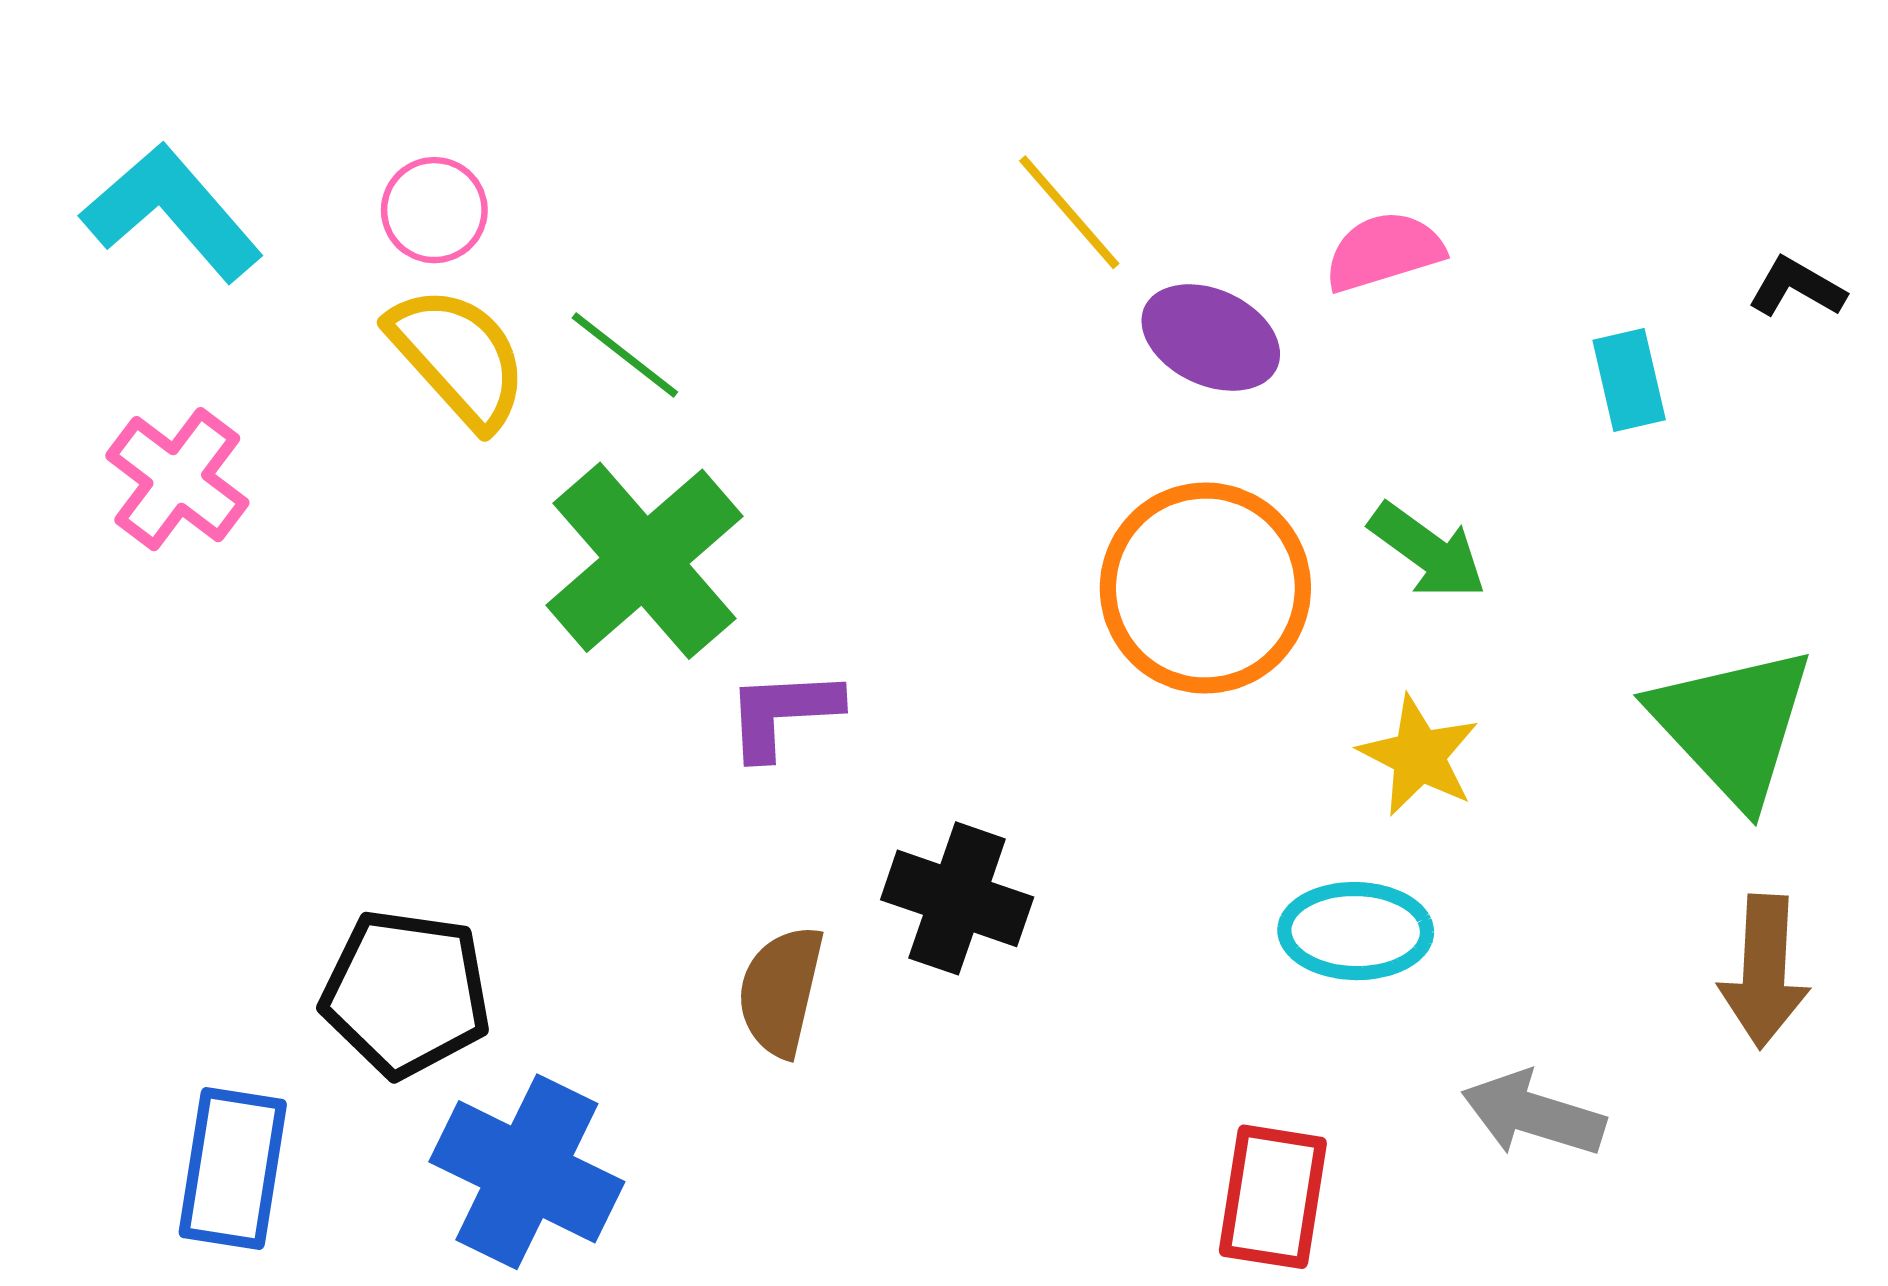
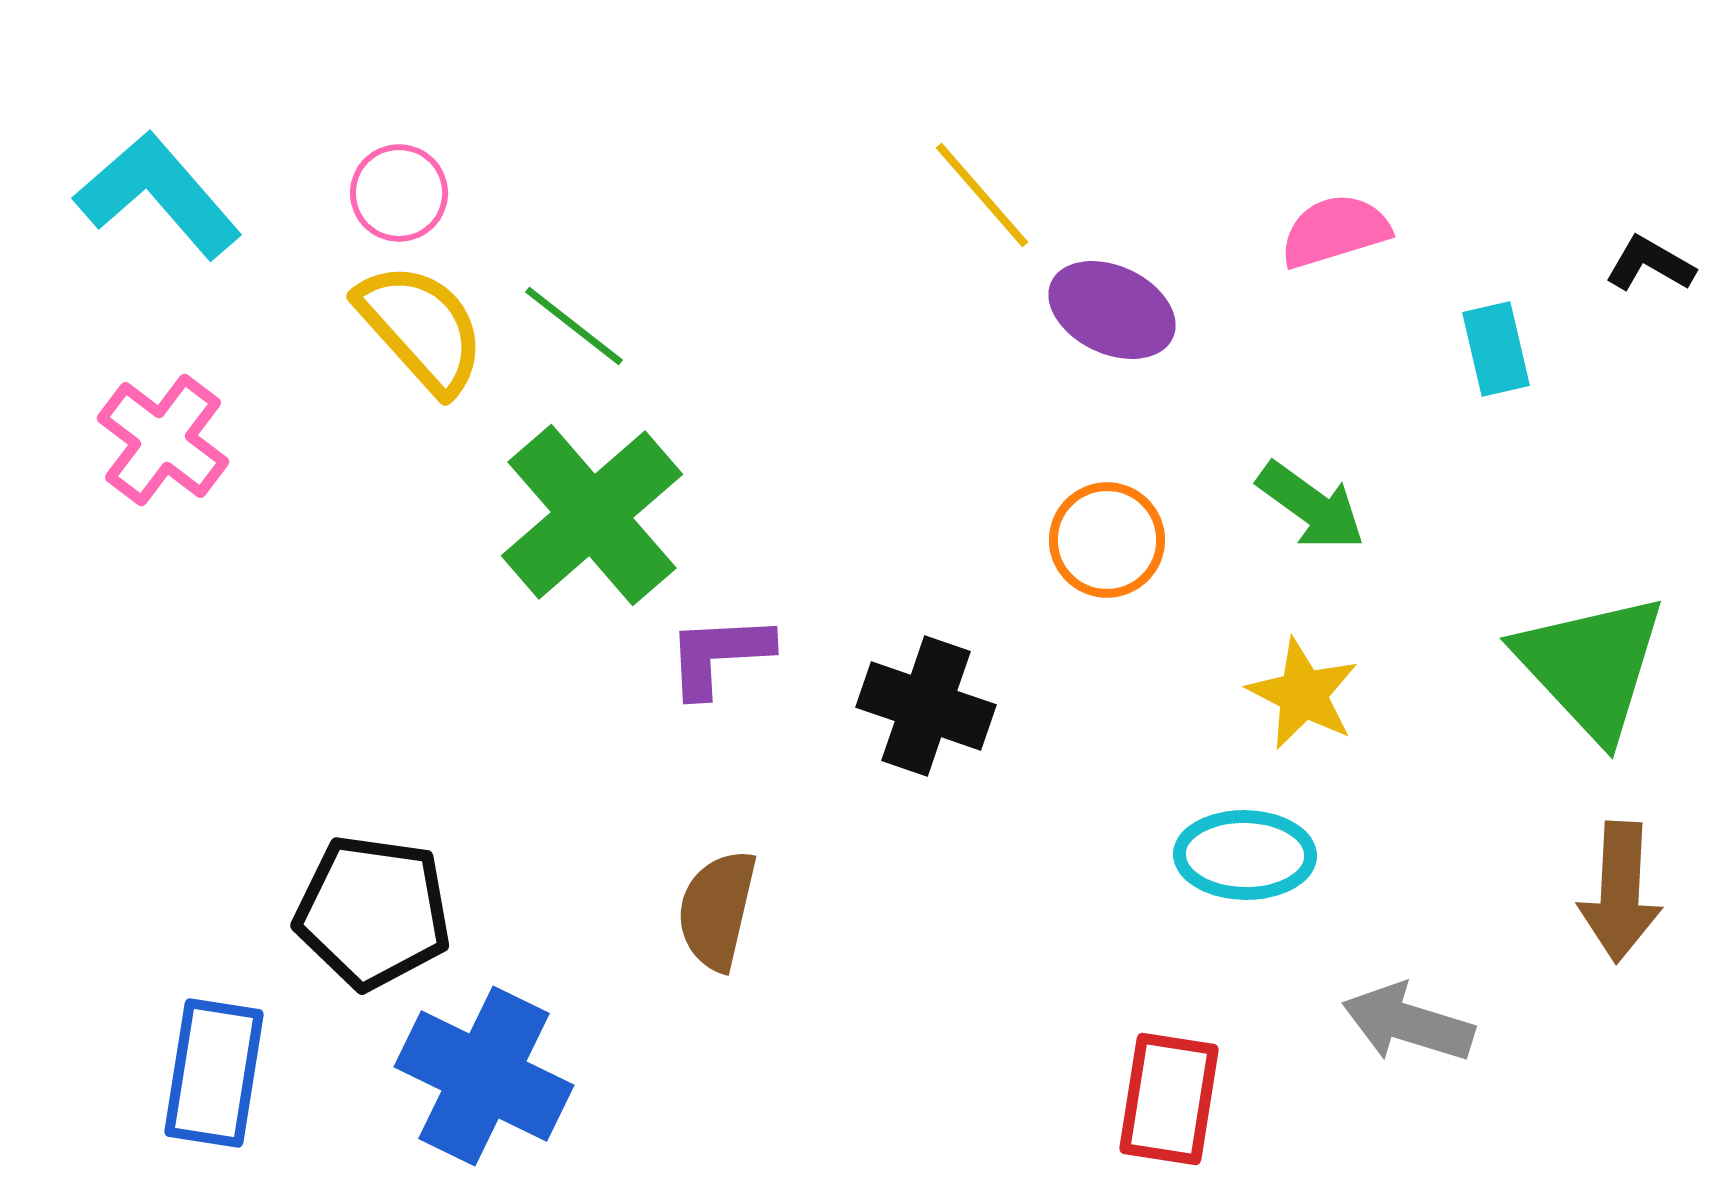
pink semicircle: (1384, 251) -> (1335, 231), moved
orange circle: (1205, 588) -> (1107, 540), size x0.6
black cross: (957, 898) -> (926, 706), moved

